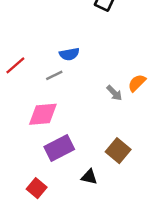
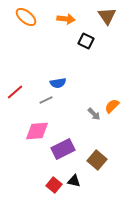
purple rectangle: (59, 148) -> (63, 149), moved
red square: (37, 188) -> (54, 185), moved

